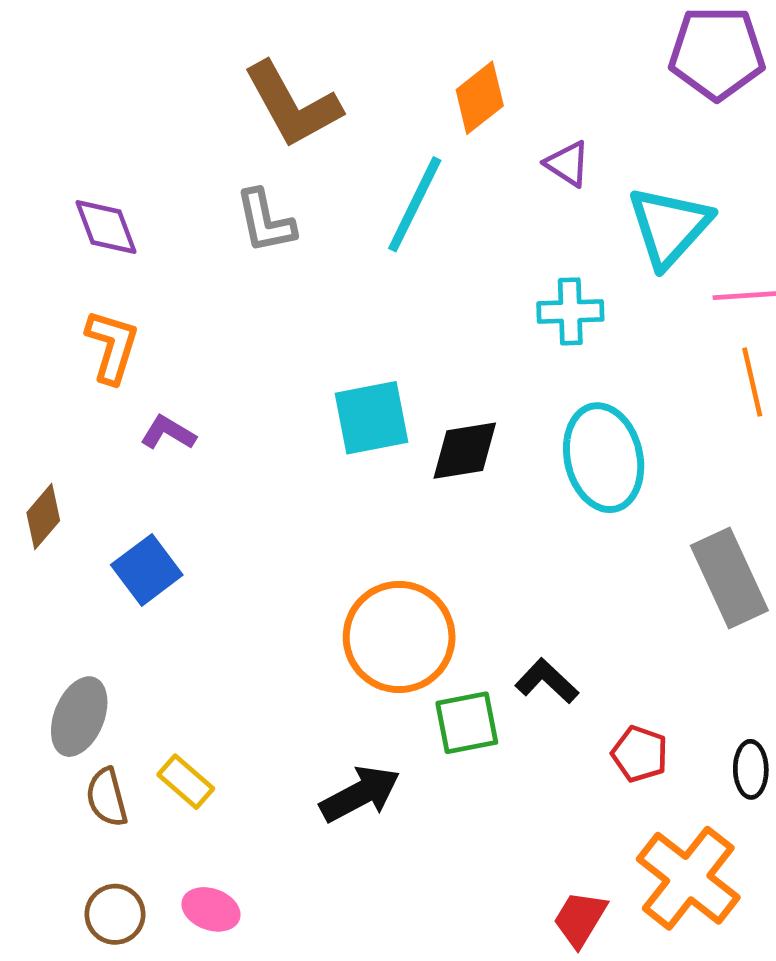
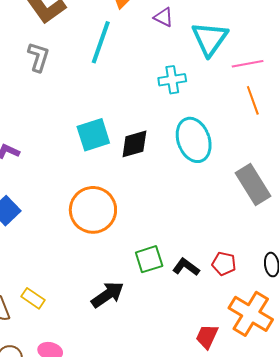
gray L-shape: (265, 221) -> (38, 57), turned -144
orange circle: (399, 637) -> (93, 210), moved
black L-shape: (547, 681) -> (186, 267), moved

